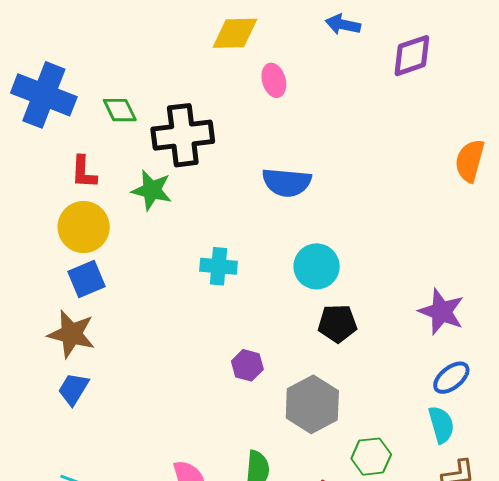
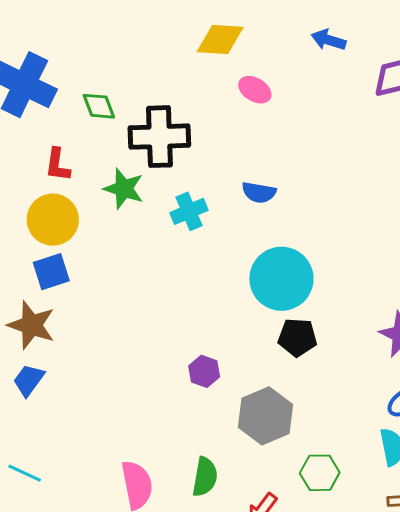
pink ellipse: (274, 80) -> (255, 90), turned -48
blue semicircle: (287, 182) -> (259, 192), size x0.7
cyan cross: (219, 266) -> (189, 211), moved, turned -33
cyan circle: (317, 266) -> (281, 279), size x1.4

